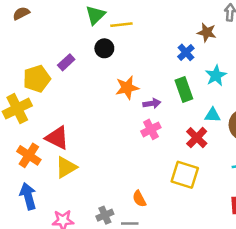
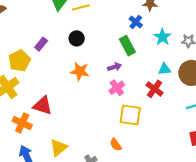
black circle: (104, 48) -> (77, 38), moved
orange star: (127, 88) -> (80, 71), moved, turned 30
green rectangle: (184, 90) -> (127, 46), moved
yellow triangle: (66, 167) -> (58, 148), moved
yellow square: (185, 175) -> (130, 115), moved

